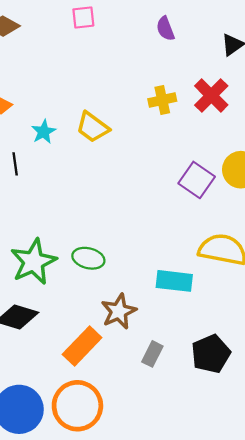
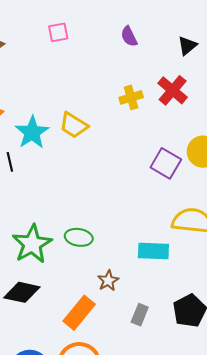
cyan star: (44, 132) -> (32, 132), size x1.6
brown star: (119, 311) -> (108, 281), size x0.7

